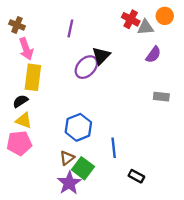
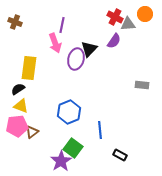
pink arrow: (26, 49) -> (55, 43), moved
purple semicircle: (153, 55) -> (114, 41), moved
purple ellipse: (86, 67) -> (76, 59), turned -30
brown triangle: (67, 158) -> (32, 132), moved

